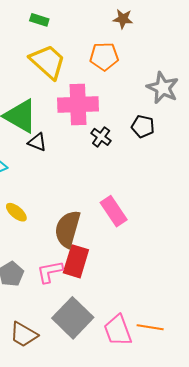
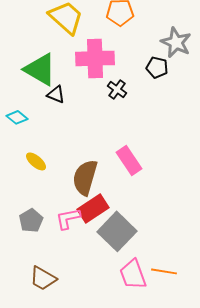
black pentagon: (143, 126) -> (157, 67), moved
red rectangle: (76, 261) -> (93, 208), turned 40
gray square: (73, 318) -> (117, 231), moved

